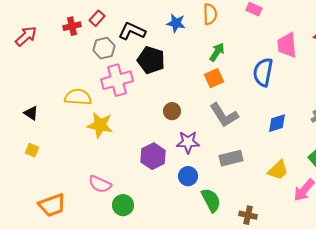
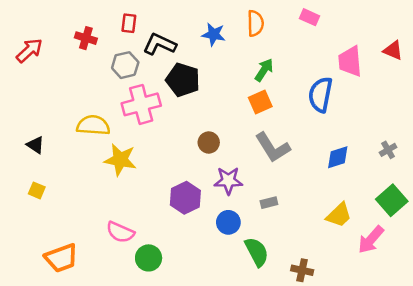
red rectangle: (97, 18) -> (129, 23), moved, turned -35
red cross: (72, 26) -> (86, 38), turned 30
gray rectangle: (231, 158) -> (269, 203), moved, size x0.6

